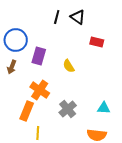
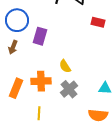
yellow semicircle: (69, 66) -> (65, 66), moved
orange cross: (40, 90) -> (41, 81), moved, turned -36
orange rectangle: (27, 111) -> (16, 88), moved

